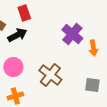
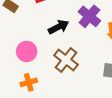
black arrow: (17, 35) -> (59, 27), moved

